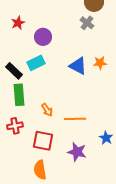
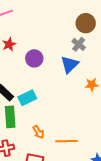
cyan rectangle: (36, 63) -> (27, 98), moved
blue triangle: (78, 66) -> (70, 64), moved, turned 48

